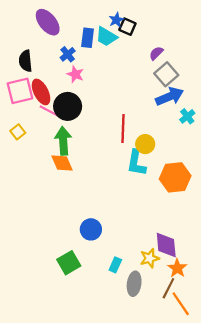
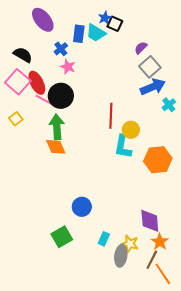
black semicircle: (25, 61) -> (23, 55), turned 126
pink square: (20, 91) -> (18, 82), turned -35
yellow star: (150, 258) -> (130, 244), moved, turned 30

